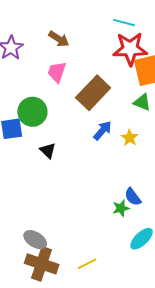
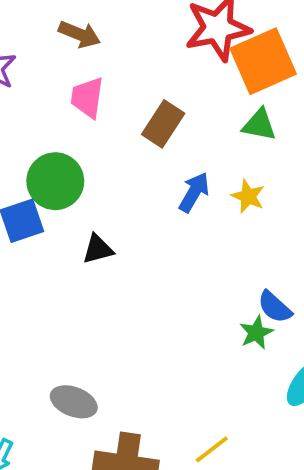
brown rectangle: (93, 93) -> (163, 124), size x0.7
black triangle: (48, 151) -> (98, 249), turned -48
gray ellipse: (35, 240) -> (74, 402), moved

